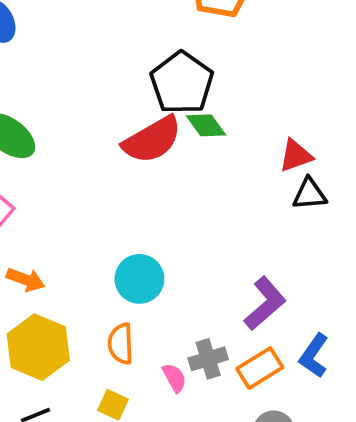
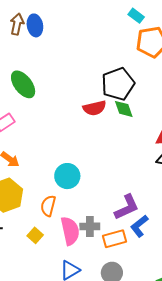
red semicircle: (152, 140) -> (95, 108), size x0.7
blue L-shape: (314, 356) -> (139, 226), moved
pink semicircle: (174, 378) -> (70, 231), size x1.8

